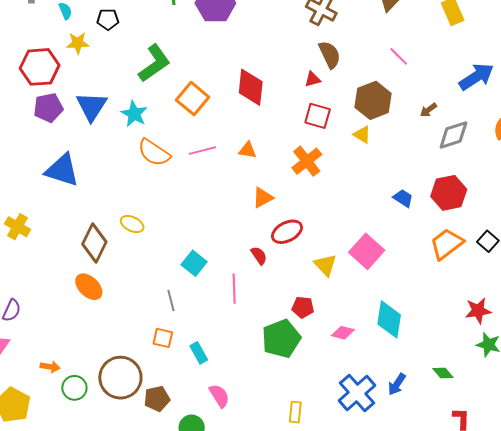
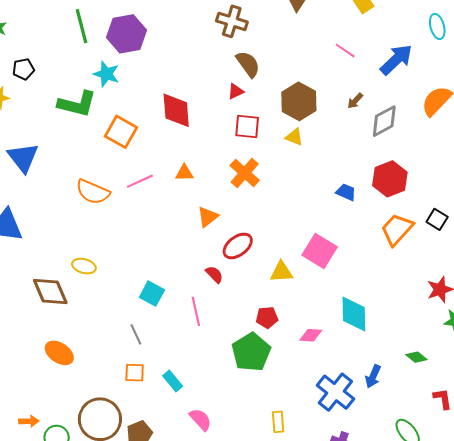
pink line: (399, 56) -> (345, 51), moved
green L-shape: (154, 63) -> (77, 104), turned 60
cyan star: (134, 114) -> (106, 74), moved
brown diamond: (94, 243) -> (50, 291), turned -39
yellow triangle: (325, 265) -> (281, 272), turned -40
orange ellipse: (89, 287) -> (59, 353), moved

